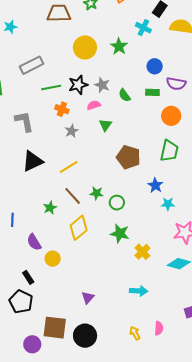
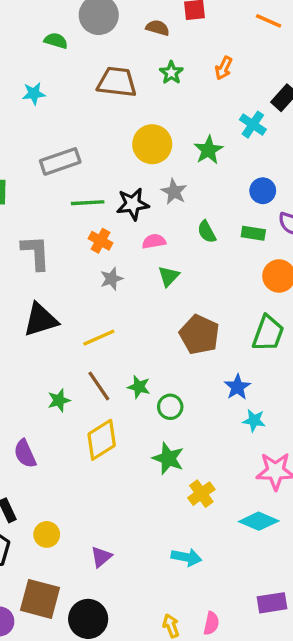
gray star: (102, 85) -> (174, 192), moved
yellow circle: (53, 259) -> (47, 534), moved

